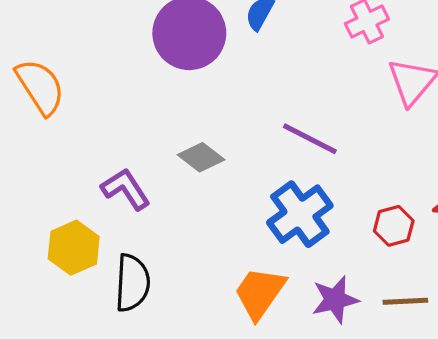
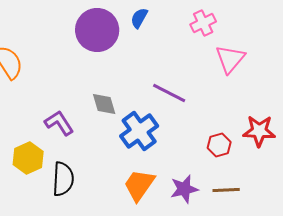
gray diamond: (201, 157) -> (104, 104), turned 36
blue cross: (300, 214) -> (139, 131), moved

